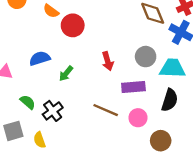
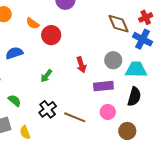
blue semicircle: (40, 58) -> (14, 53), moved
brown line: (106, 110) -> (75, 117), moved
black cross: (53, 111) -> (48, 109), moved

